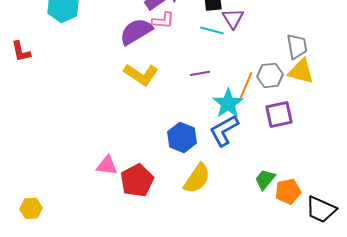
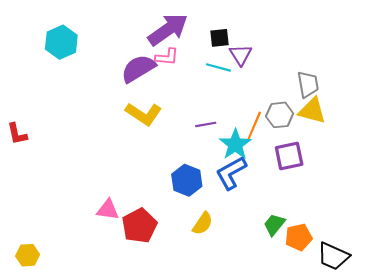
red L-shape: (21, 51) -> (17, 134), moved
purple line: (200, 73) -> (206, 124), moved
yellow semicircle: (197, 178) -> (203, 224), size x0.7

